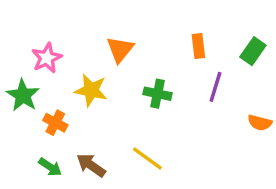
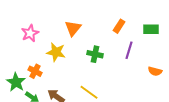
orange rectangle: (198, 46) -> (119, 26), turned 40
green rectangle: (253, 51) -> (151, 29), turned 56
green star: (23, 95) -> (16, 82), moved

